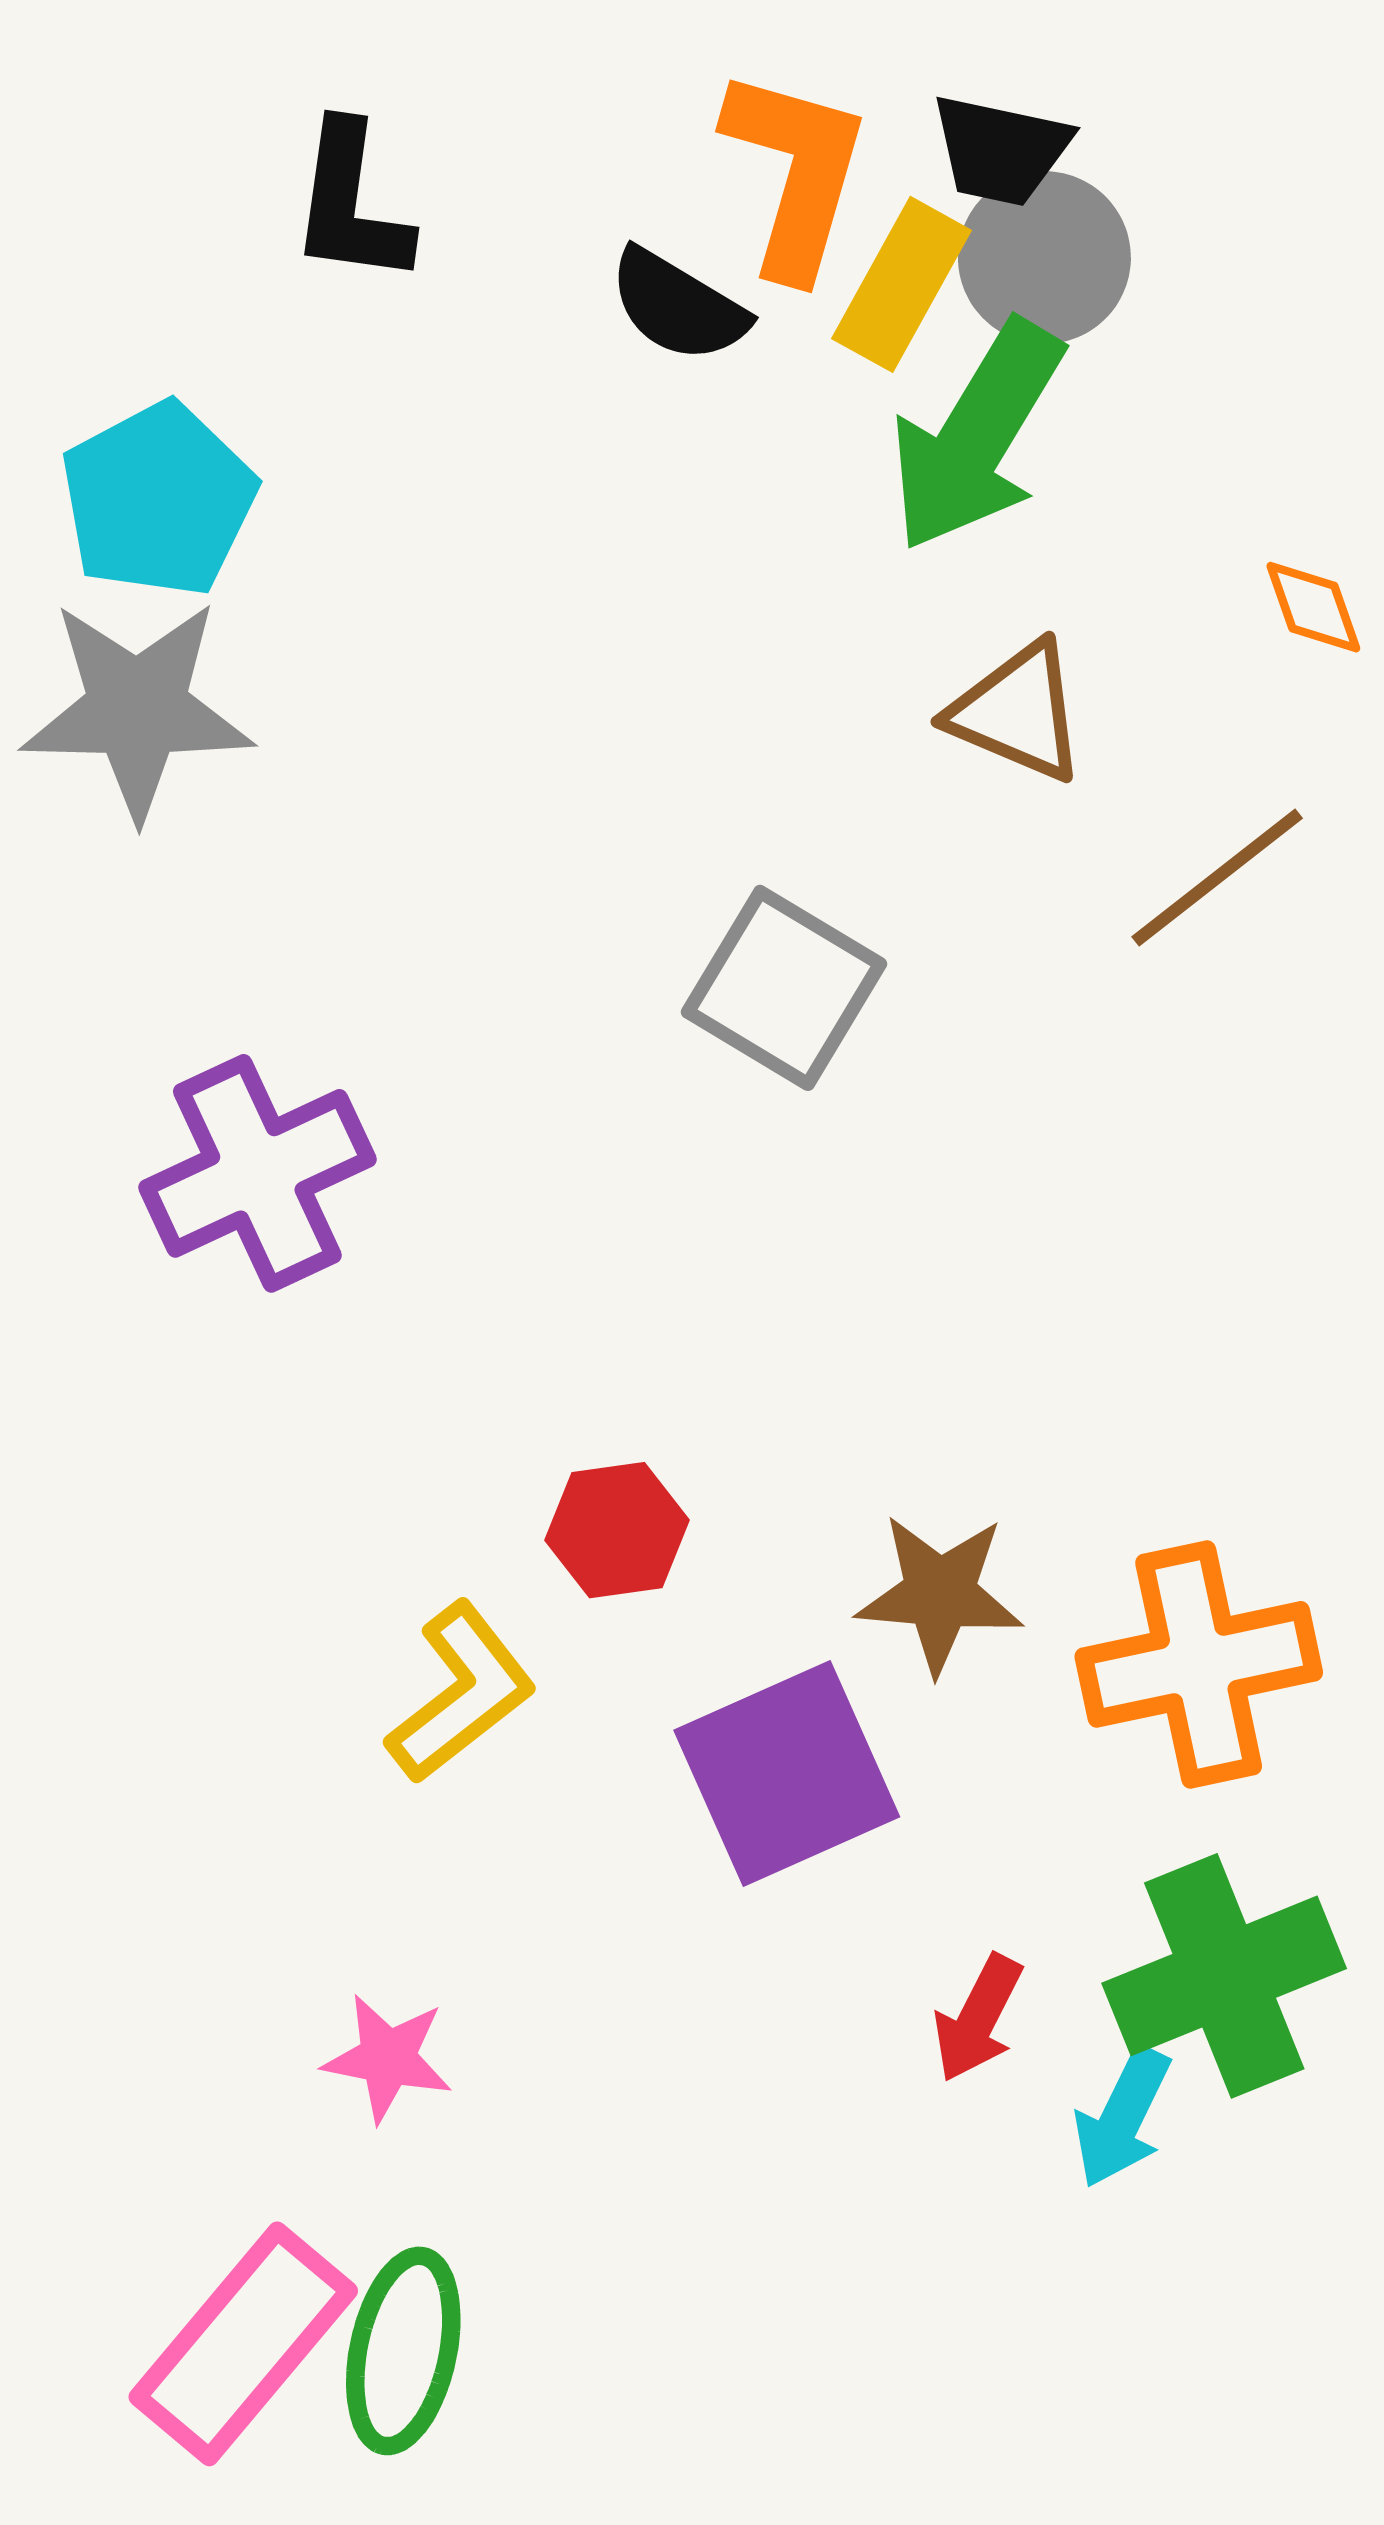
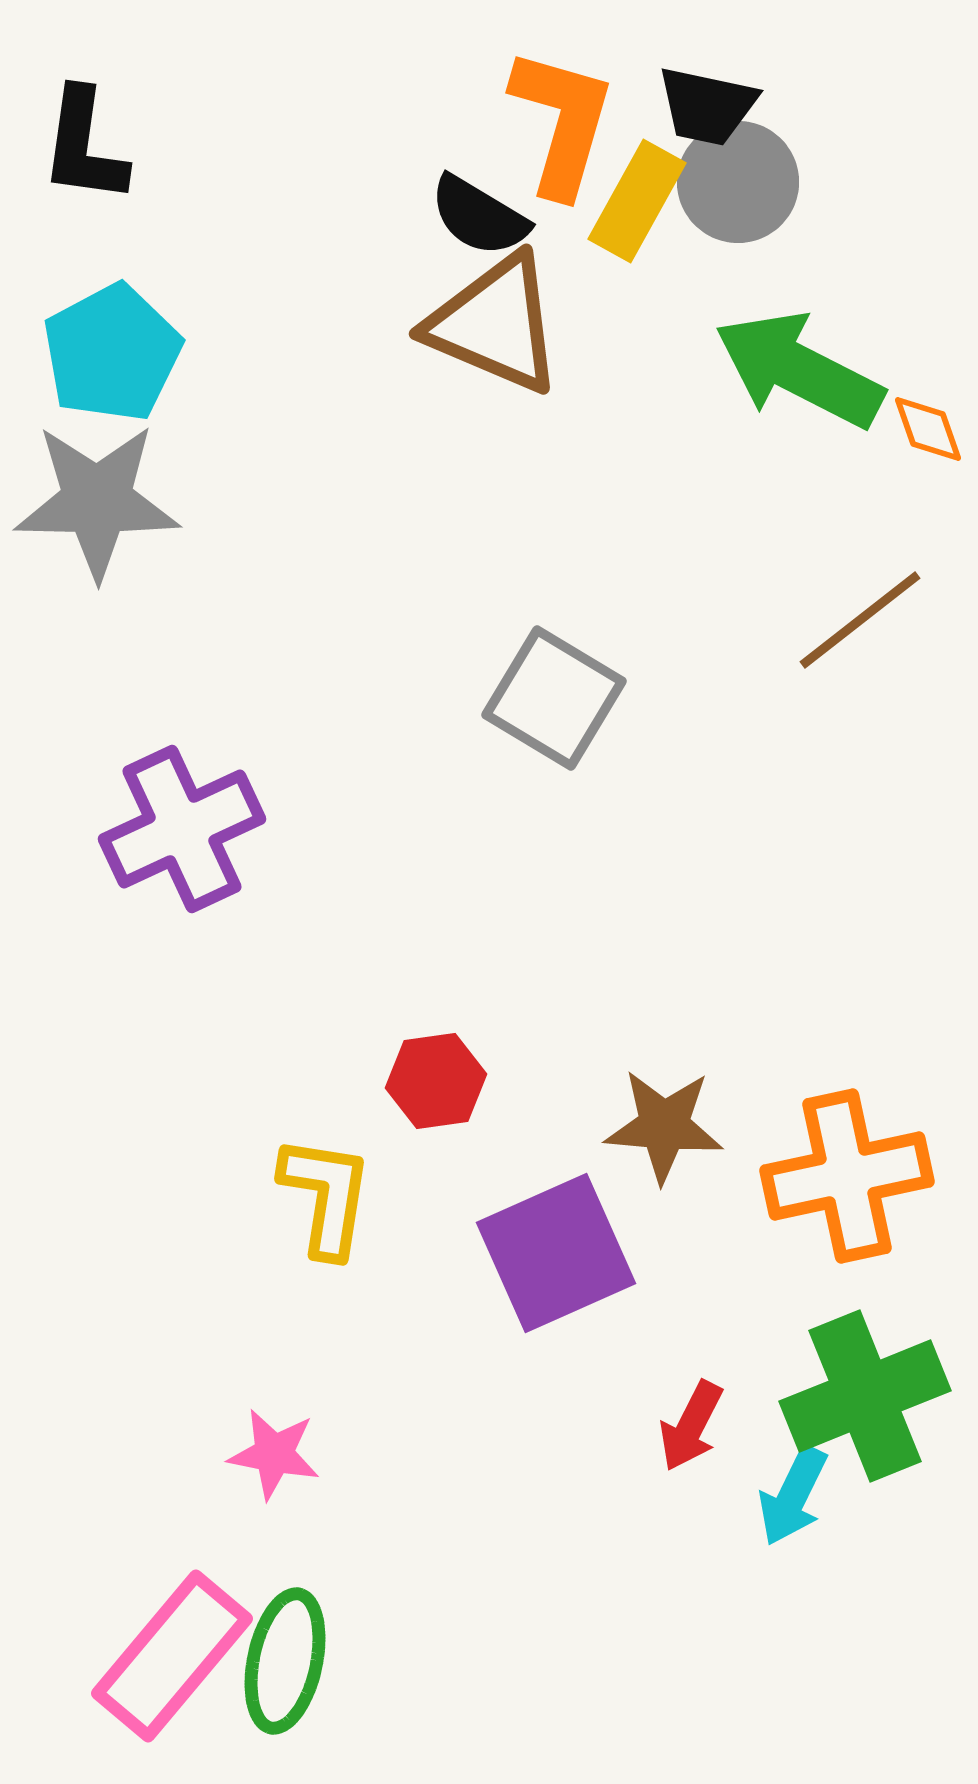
black L-shape: (351, 204) -> (84, 146), moved
green arrow: (976, 436) -> (799, 370), moved, turned 86
brown triangle: (1018, 712) -> (495, 324), moved, size x1.4
yellow L-shape: (461, 1693) -> (326, 1196), turned -43

